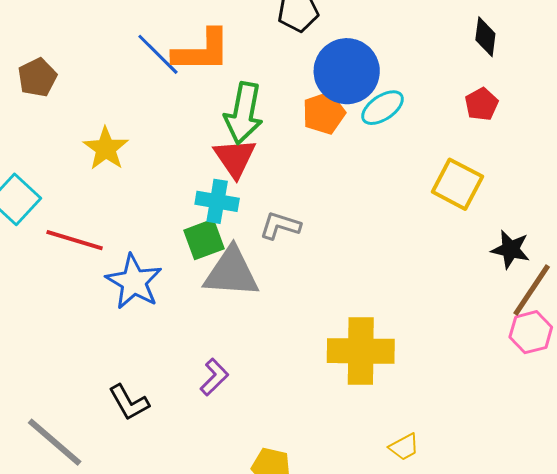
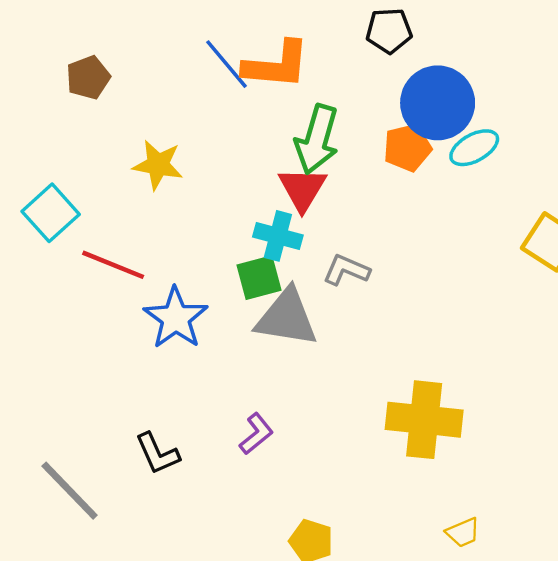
yellow star: (106, 148) -> (158, 165), turned -30

